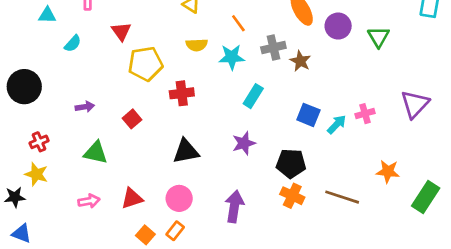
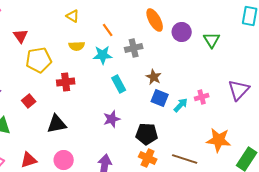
brown star: (300, 61) -> (154, 77), moved
cyan rectangle: (253, 96) -> (119, 84), turned -60
black triangle: (186, 151) -> (57, 124), moved
orange star: (388, 171) -> (219, 140), size x1.4

